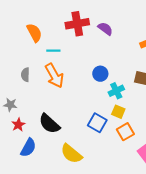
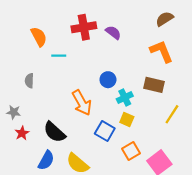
orange arrow: (54, 76) -> (82, 103), moved
orange square: (125, 132) -> (131, 151), moved
blue semicircle: (28, 148) -> (46, 160), moved

